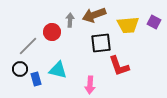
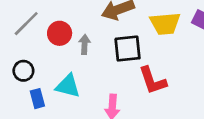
gray arrow: (70, 20) -> (85, 44), moved
gray line: (28, 46) -> (26, 24), moved
black circle: (20, 69) -> (23, 71), moved

